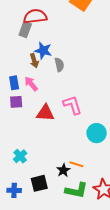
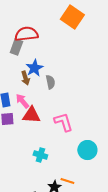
blue star: (43, 51) -> (34, 68), turned 30
red triangle: (45, 113) -> (31, 115), moved
cyan cross: (20, 156) -> (40, 155), moved, turned -32

